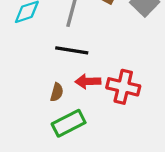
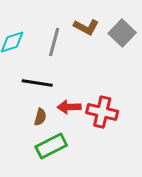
black line: (72, 50) -> (37, 83), moved

